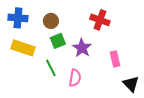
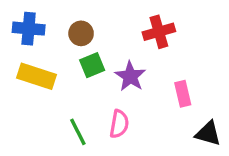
red cross: (100, 20) -> (159, 32), turned -36
green line: (51, 68) -> (78, 132), moved
black triangle: (131, 84) -> (208, 133), turned -30

